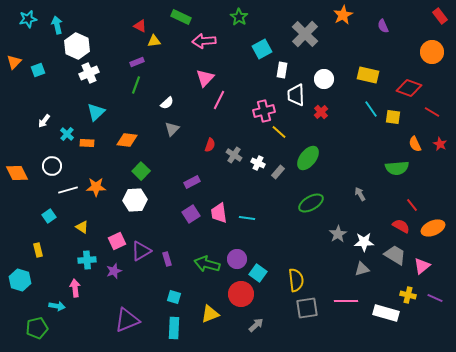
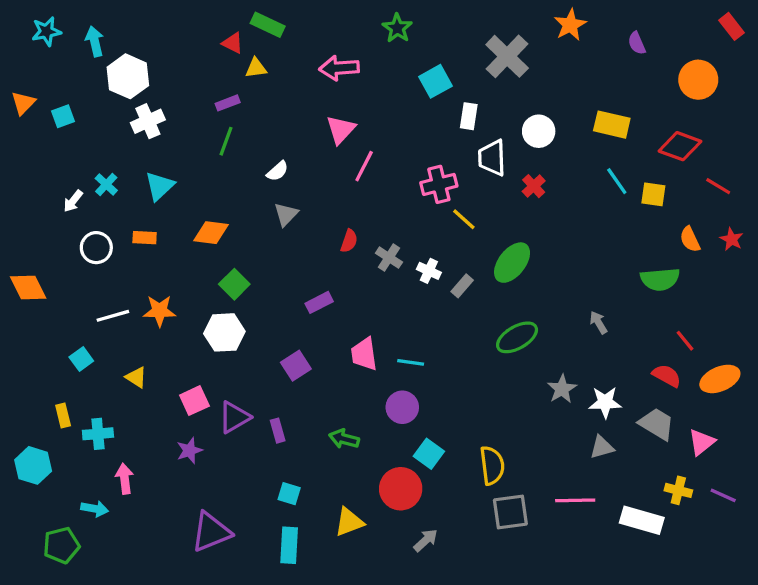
green rectangle: (181, 17) -> (268, 25), moved
orange circle: (432, 52) -> (698, 80), moved
cyan cross: (67, 134) -> (106, 184), moved
white circle: (52, 166) -> (96, 248), moved
purple square: (191, 214) -> (296, 366), moved
purple circle: (237, 259) -> (402, 407), moved
cyan cross: (87, 260) -> (98, 434), moved
green arrow: (207, 264) -> (344, 439), size x0.7

